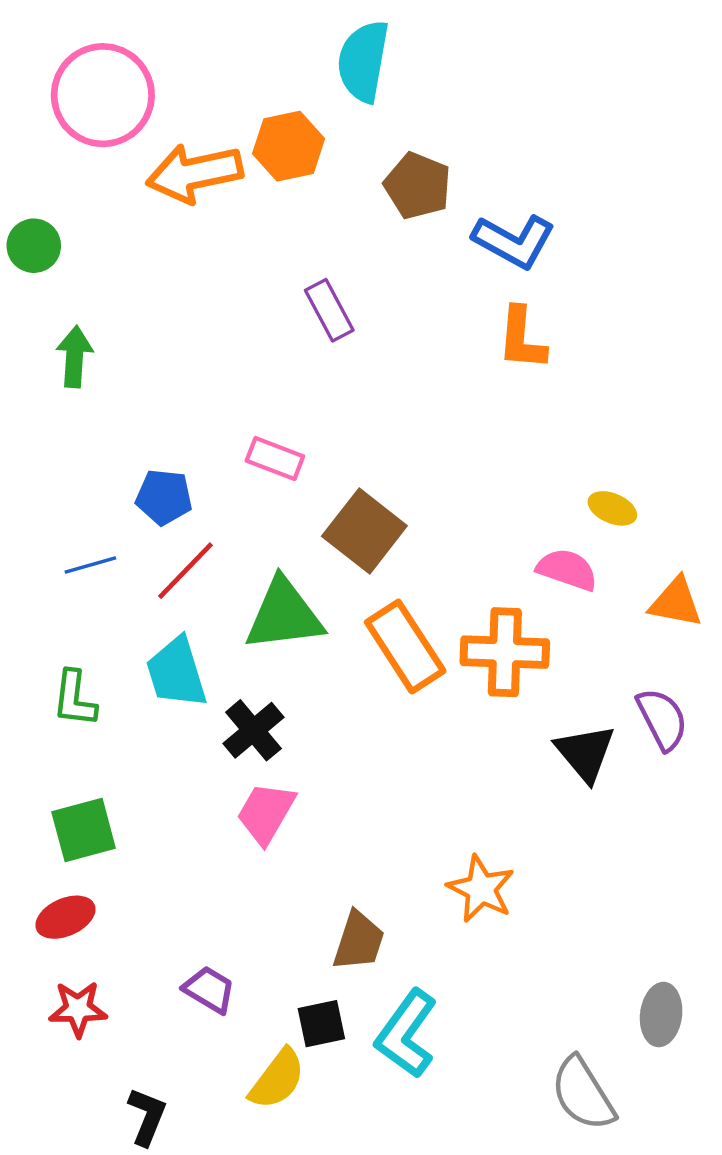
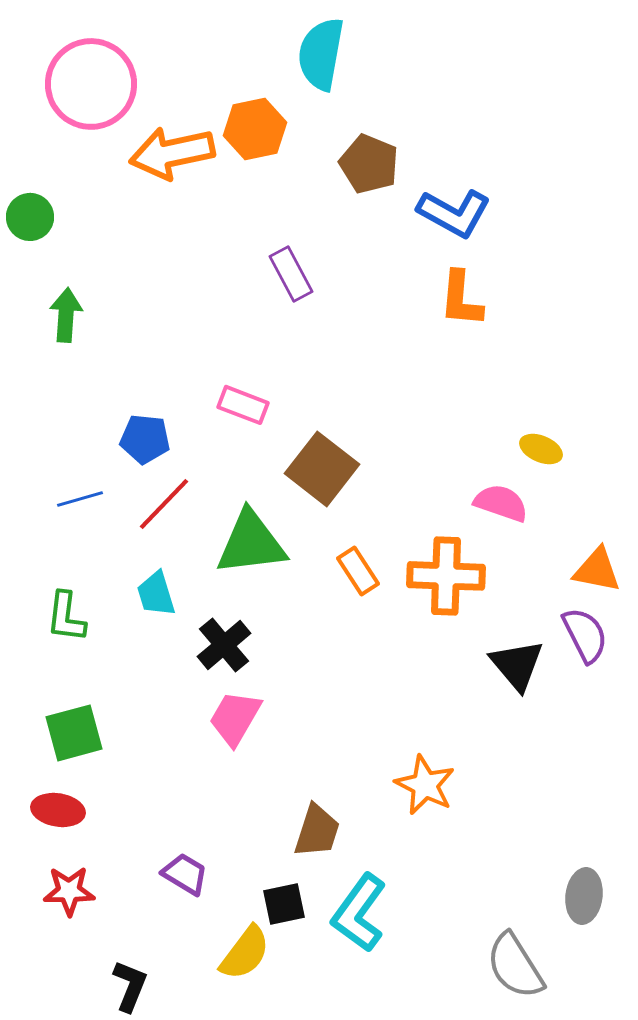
orange triangle: (676, 602) -> (597, 570), moved
orange rectangle: (405, 647) -> (358, 571), size x0.6
cyan trapezoid: (176, 673) -> (156, 594), size x0.7
red ellipse: (65, 917) -> (58, 810), turned 33

